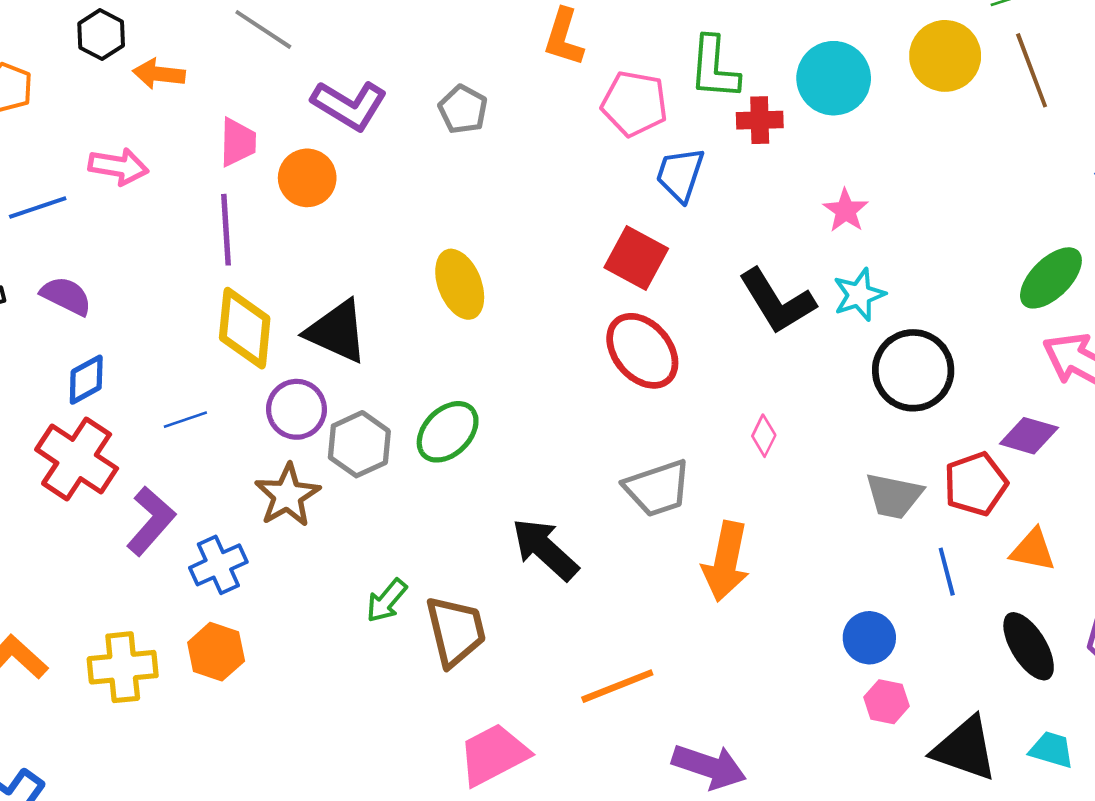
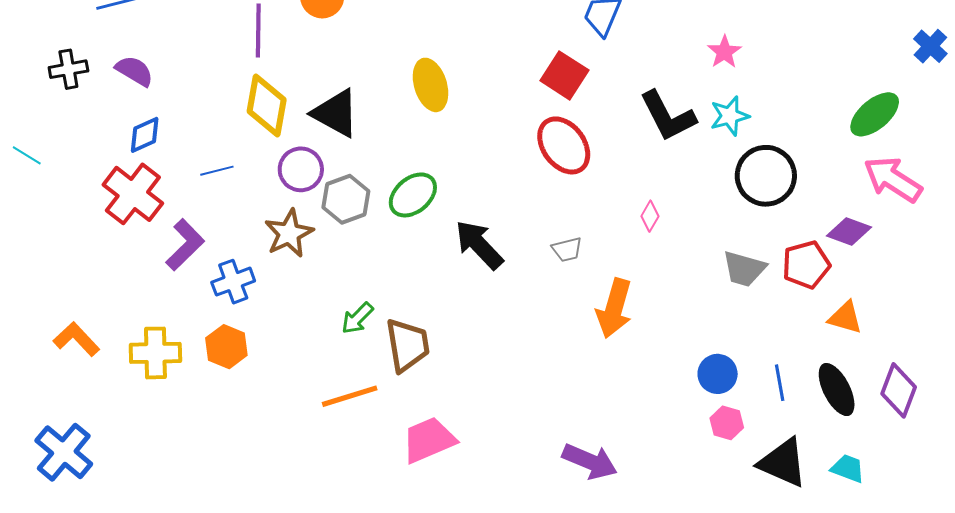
gray trapezoid: (657, 488) -> (567, 249), size x0.6
black arrow: (545, 549) -> (479, 245), moved
blue line: (947, 572) -> (780, 383), moved
orange line: (617, 686) -> (350, 396), moved

